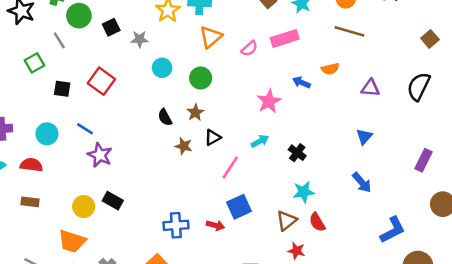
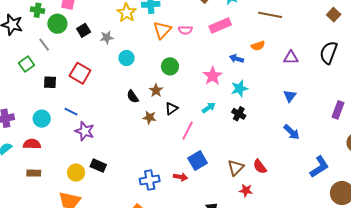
pink semicircle: (249, 48) -> (185, 30), moved, turned 48
green circle: (201, 78) -> (170, 66), moved
cyan star: (304, 192) -> (239, 88), moved

